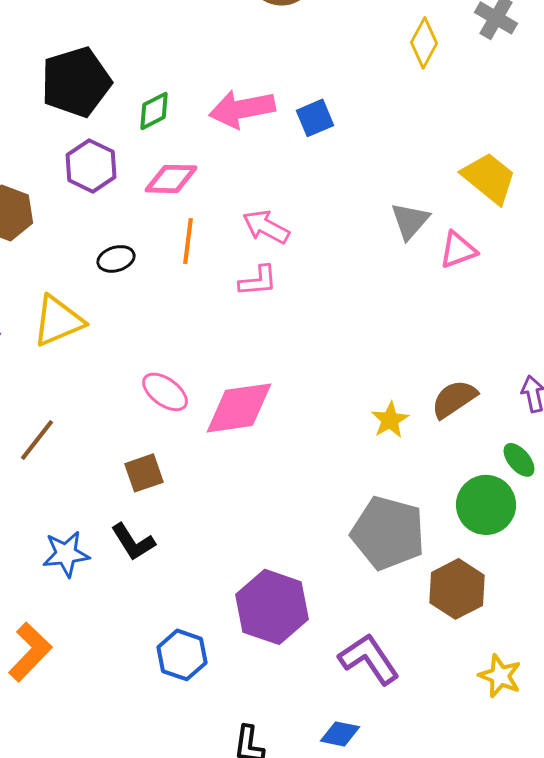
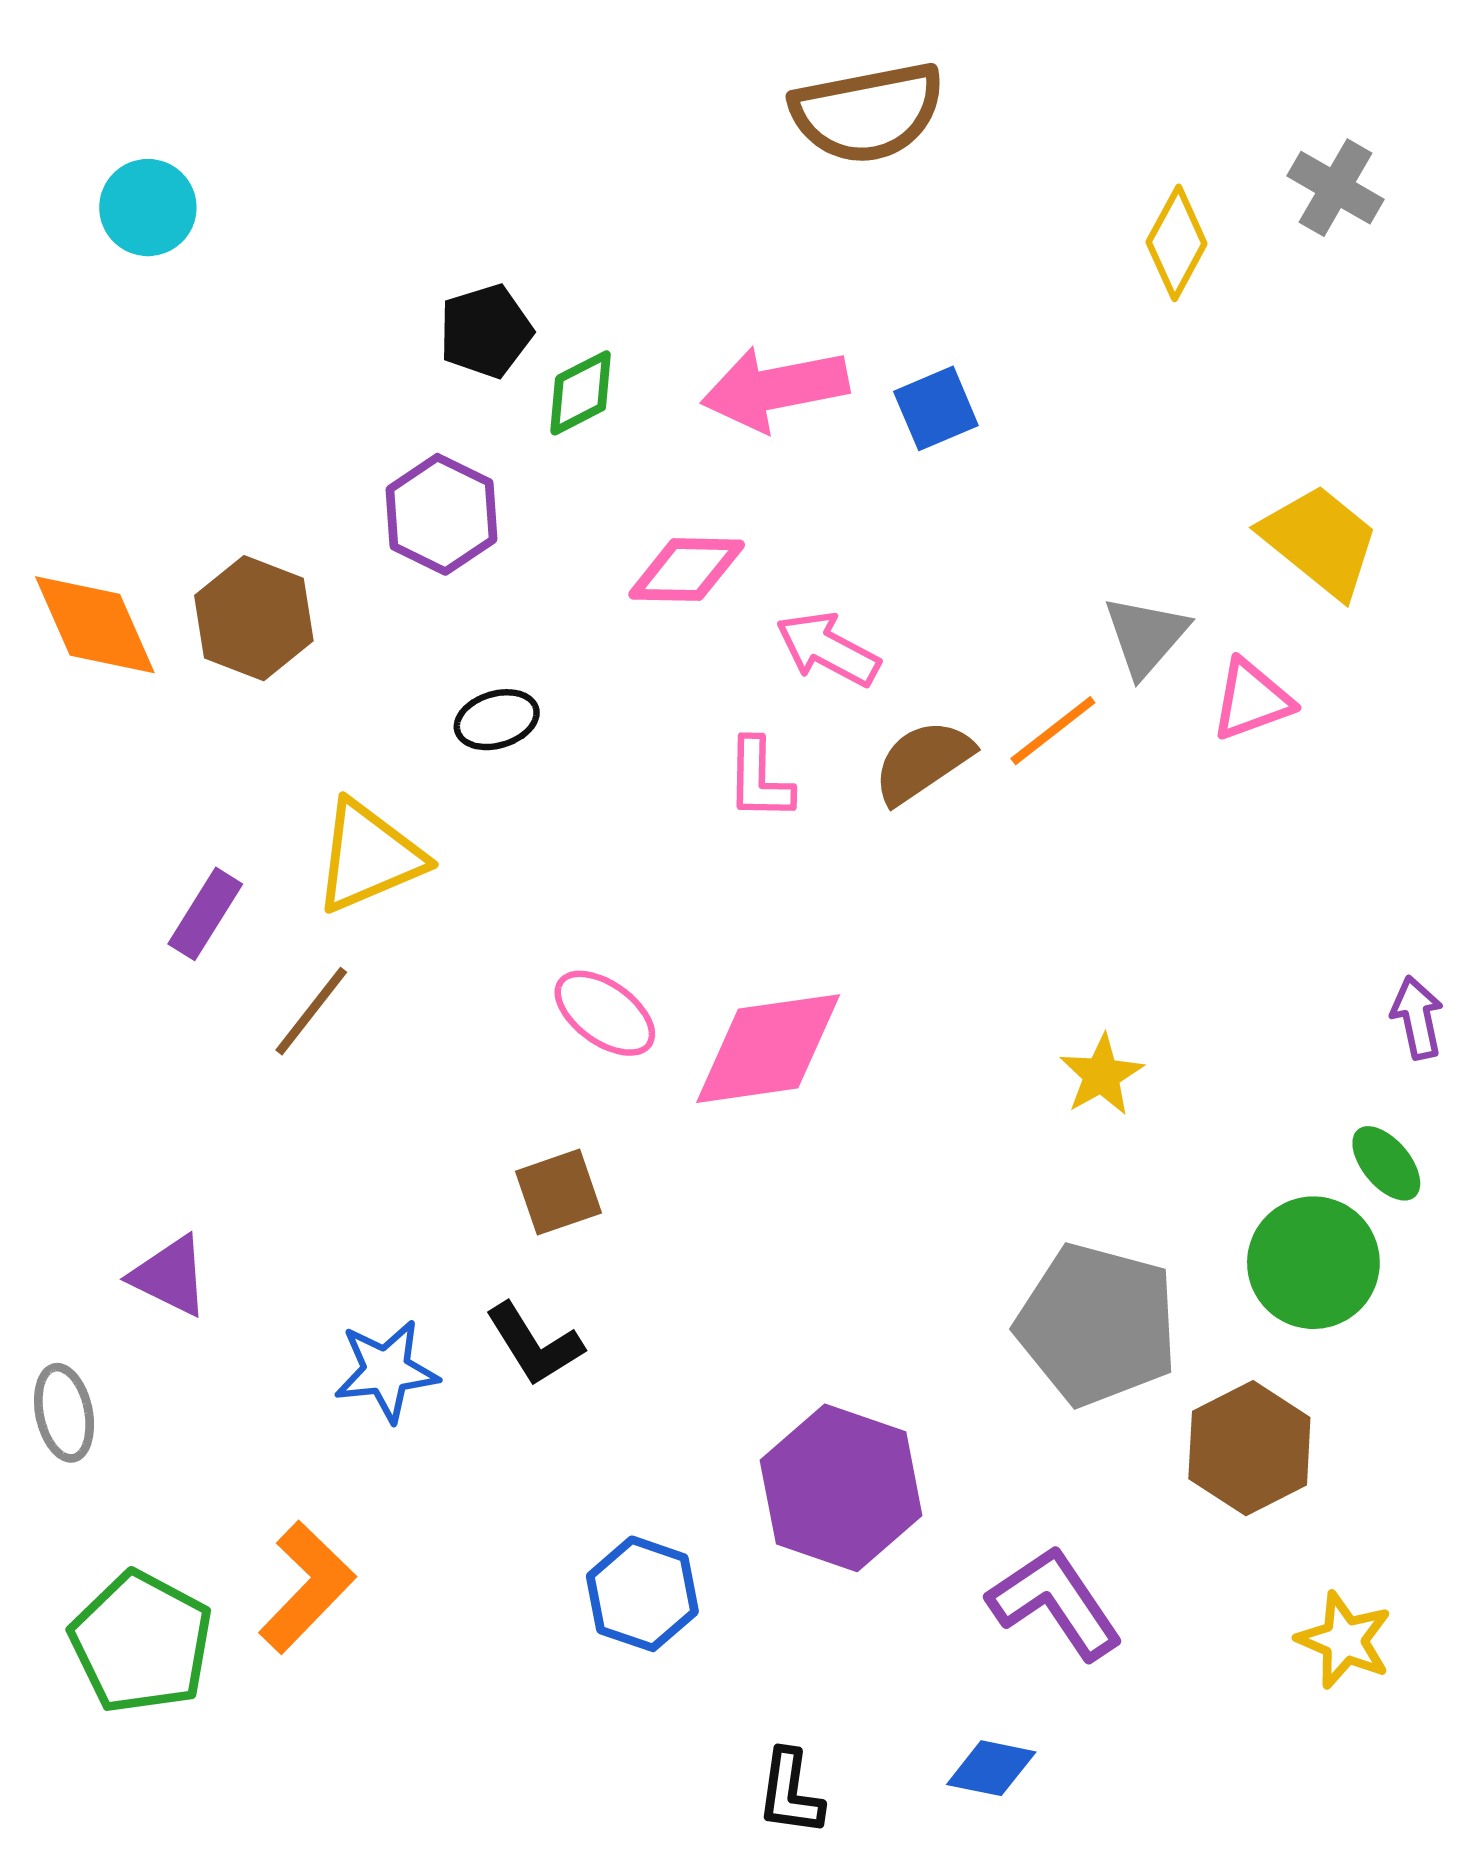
black pentagon: (76, 82) -> (486, 331), moved, size x0.6
pink diamond: (171, 179) -> (687, 570), moved
orange line: (188, 241) -> (1053, 731), moved, turned 45
pink L-shape: (258, 281) -> (759, 779), moved, turned 96
brown semicircle: (454, 399) -> (923, 762), moved
brown line: (37, 440) -> (311, 1011), moved

